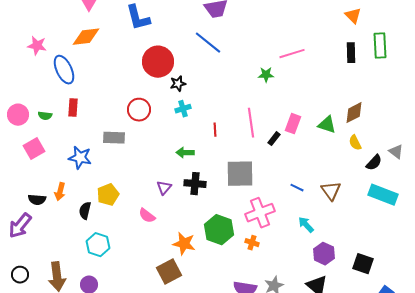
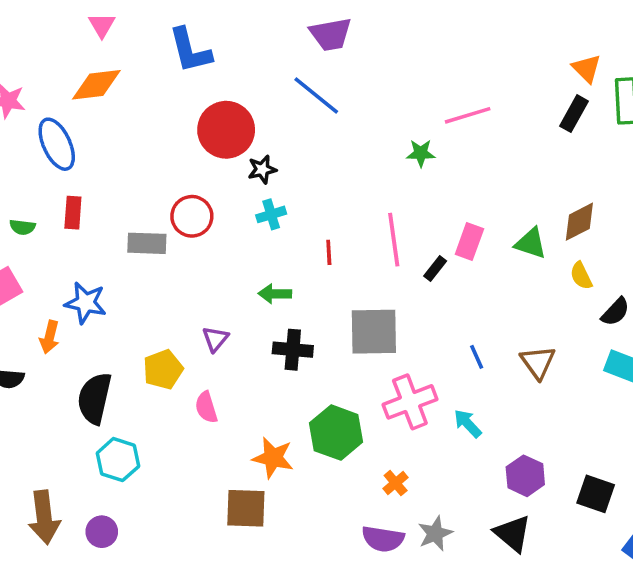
orange triangle: (353, 16) -> (587, 68), moved
black rectangle: (351, 53) -> (574, 114), turned 30
gray rectangle: (114, 138) -> (147, 243), moved
purple triangle: (164, 188) -> (215, 339), moved
blue line: (297, 188) -> (477, 357), turned 40
orange arrow: (60, 192) -> (49, 337), moved
yellow pentagon: (108, 195) -> (163, 369), moved
black semicircle: (85, 211) -> (95, 398), size x1.6
pink semicircle: (147, 216) -> (206, 407), turned 36
cyan arrow: (306, 225) -> (468, 424), moved
orange cross: (252, 243) -> (396, 483), moved, turned 32
brown square: (169, 272) -> (246, 508), turned 30

